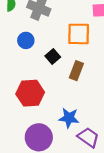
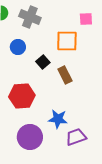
brown rectangle: (76, 71) -> (65, 75), turned -48
purple trapezoid: (88, 137) -> (76, 137), turned -55

